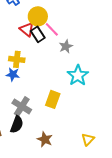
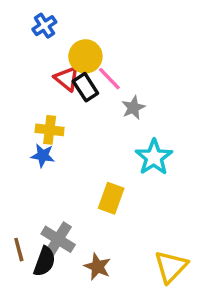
gray cross: (22, 106) -> (58, 239), moved
black semicircle: (17, 124) -> (44, 261), moved
yellow triangle: (88, 139) -> (171, 267), size x1.5

